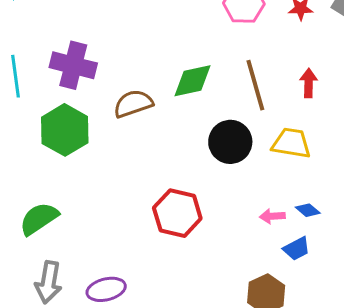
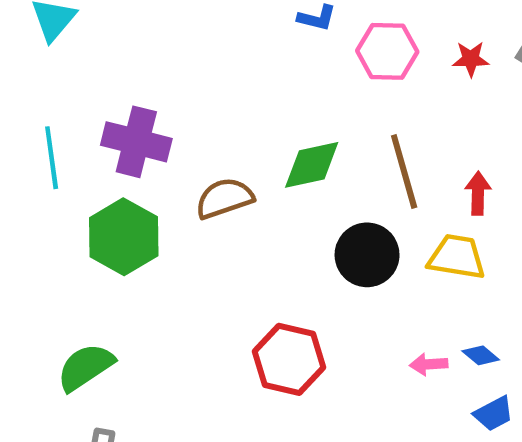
red arrow: (309, 83) -> (478, 193), moved
blue trapezoid: (297, 249) -> (494, 414), moved

